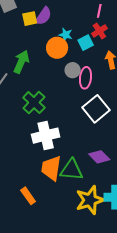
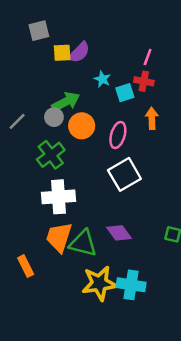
red cross: (99, 31) -> (144, 81), turned 35
orange circle: (57, 48) -> (82, 126), moved
green arrow: (21, 62) -> (66, 102), moved, turned 30
gray circle: (73, 70) -> (54, 117), moved

